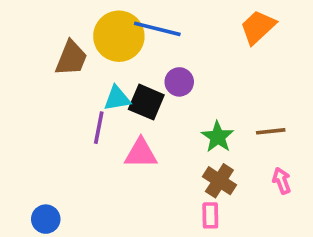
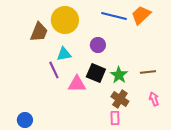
blue line: (157, 29) -> (114, 16), moved
black square: (146, 102) -> (96, 73), moved
purple line: (99, 128) -> (54, 70), turned -36

